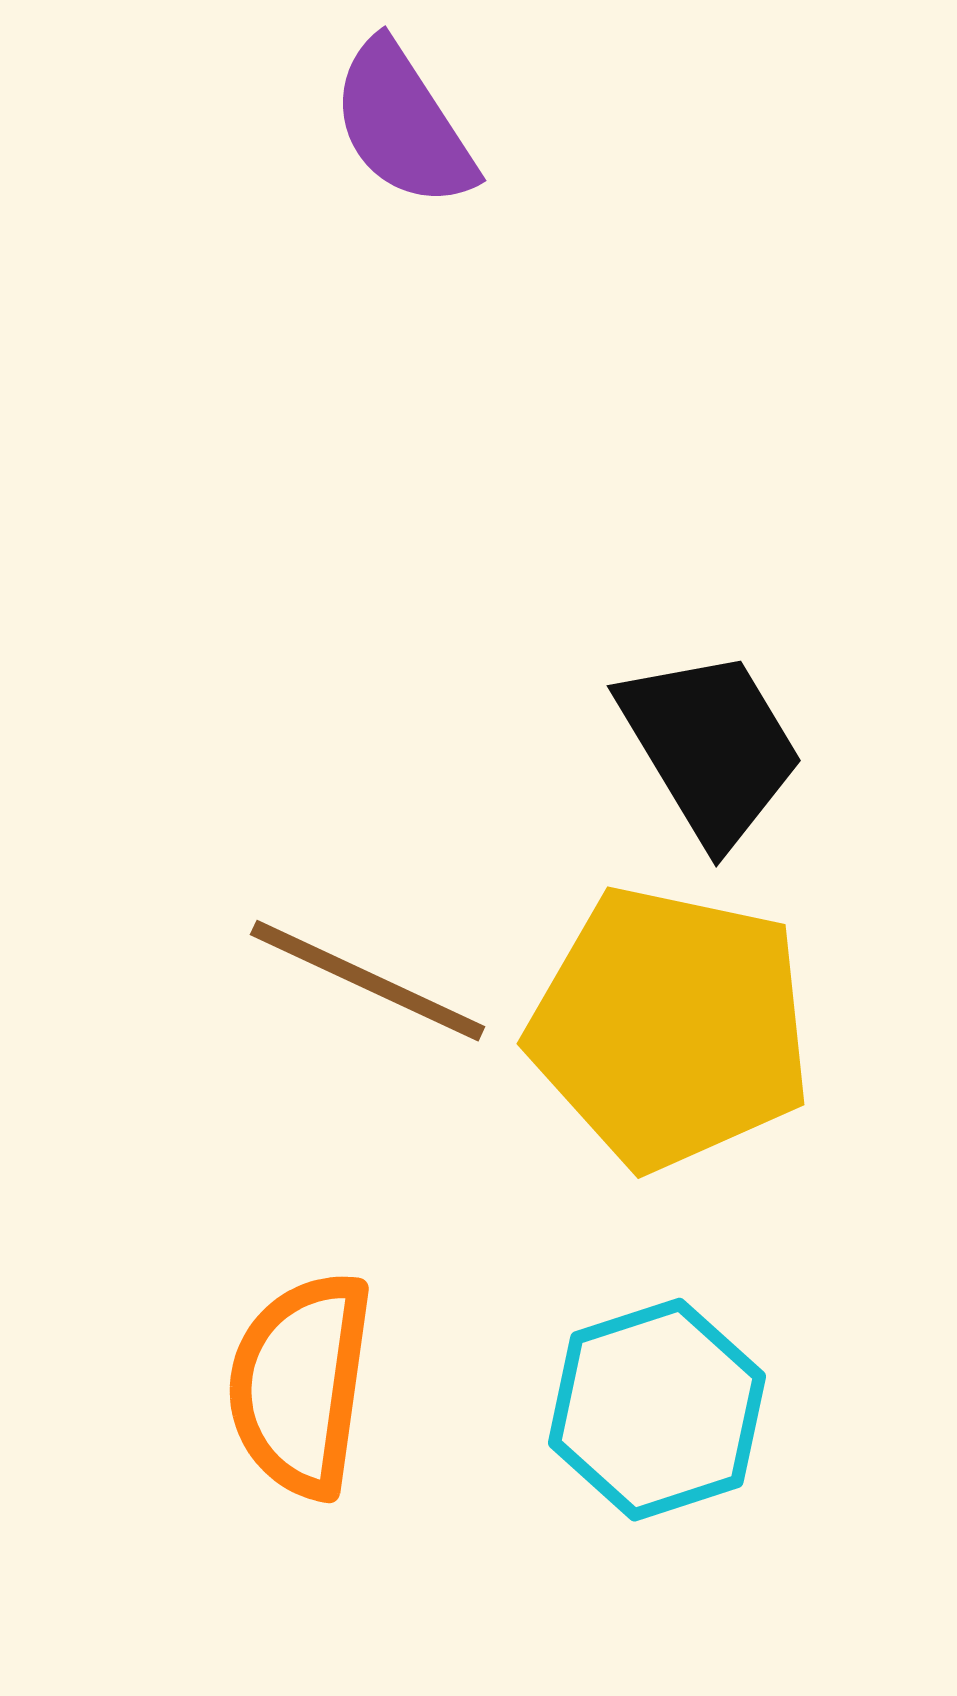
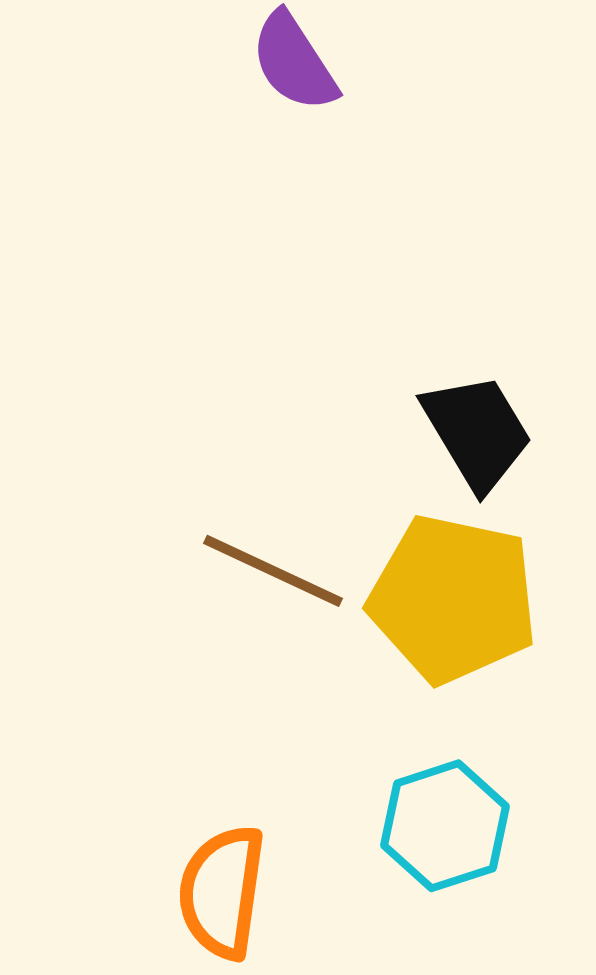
orange semicircle: (300, 1384) -> (222, 892), moved

